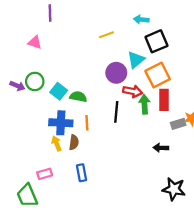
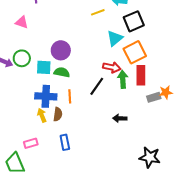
yellow line: (106, 35) -> (98, 12), moved
purple circle: (116, 73) -> (61, 50), moved
cyan square: (59, 91) -> (44, 67), turned -35
black line: (116, 112) -> (97, 86), turned 30
black arrow: (161, 148) -> (120, 118), moved

